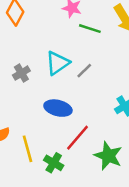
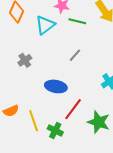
cyan triangle: (58, 63) -> (45, 25), moved

